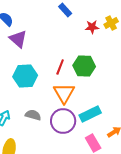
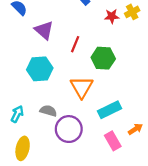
purple triangle: (18, 39) -> (44, 30), moved
red line: (60, 67) -> (75, 44), moved
purple circle: (63, 121) -> (69, 129), moved

